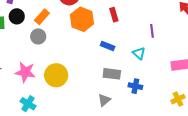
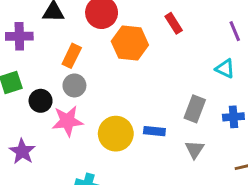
black circle: (17, 16) -> (41, 101), moved
blue rectangle: (108, 46) -> (154, 131), moved
pink star: (25, 72) -> (67, 121), moved
gray rectangle: (112, 74) -> (195, 109), turned -60

